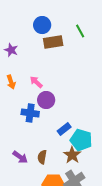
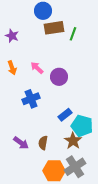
green line: (80, 31) -> (73, 34), moved, turned 48
purple circle: (46, 100) -> (59, 77), moved
blue cross: (30, 113) -> (31, 99), turned -30

